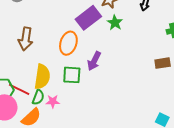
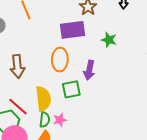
purple rectangle: (88, 18) -> (73, 30), turned 45
green star: (115, 23) -> (109, 40), moved
red line: (19, 89) -> (18, 107), moved, turned 30

